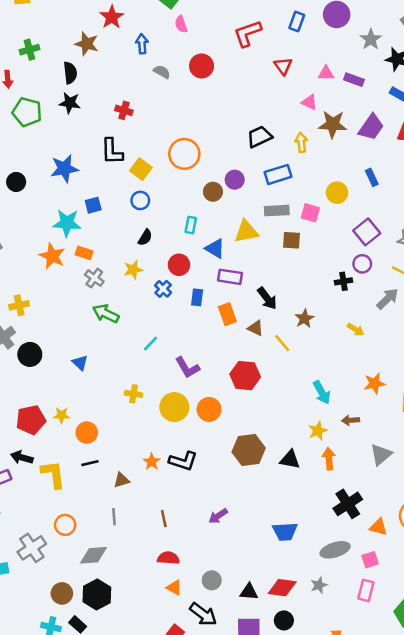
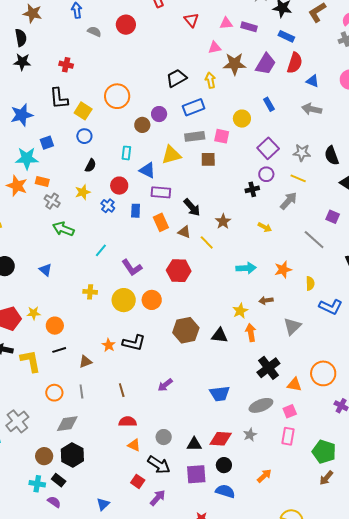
pink triangle: (309, 102) -> (215, 48), turned -32
cyan arrow: (322, 392) -> (246, 268), moved, turned -60
orange circle: (65, 525) -> (54, 393), moved

